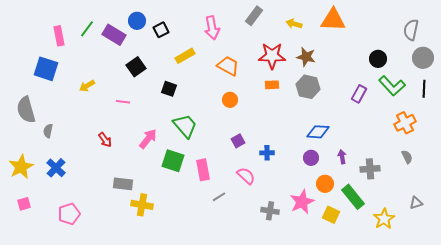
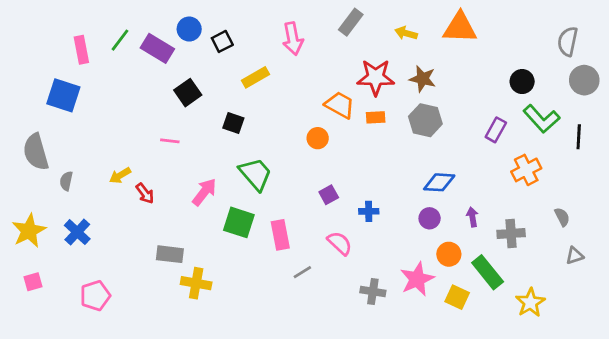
orange trapezoid: (228, 66) -> (340, 105), moved
yellow arrow: (87, 86) -> (120, 175), moved
black line: (424, 89) -> (579, 137), moved
orange cross: (405, 123) -> (526, 170), moved
gray triangle: (416, 203) -> (575, 256), moved

